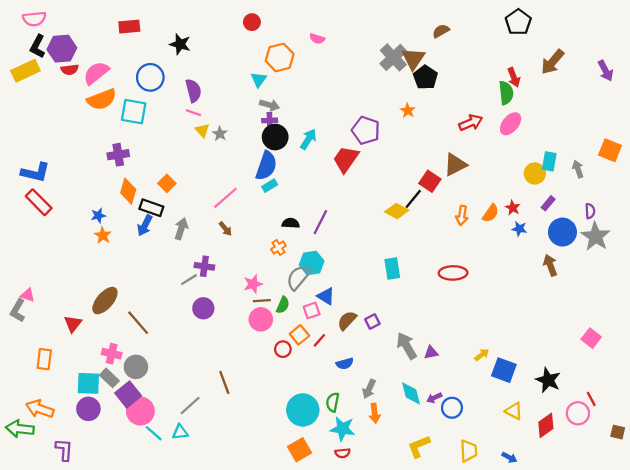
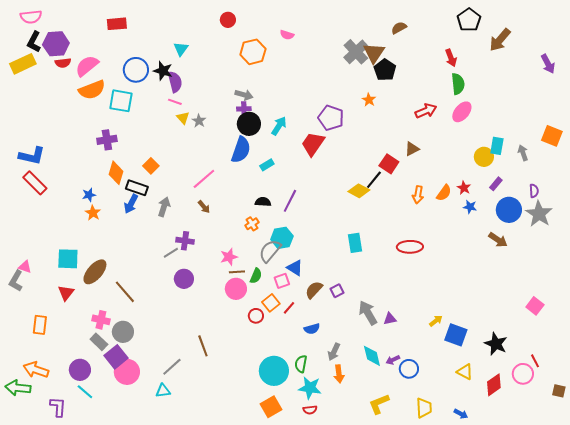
black star: (180, 44) -> (163, 71), moved
brown arrow: (552, 62) -> (500, 40), moved
red arrow: (514, 77) -> (451, 58), moved
cyan triangle: (259, 80) -> (181, 49), moved
brown triangle: (455, 165) -> (412, 149), size x0.7
cyan rectangle: (270, 186) -> (267, 165), moved
brown arrow: (550, 265) -> (498, 240), turned 144
cyan square: (88, 383) -> (68, 259), moved
cyan line: (154, 433) -> (85, 392), moved

